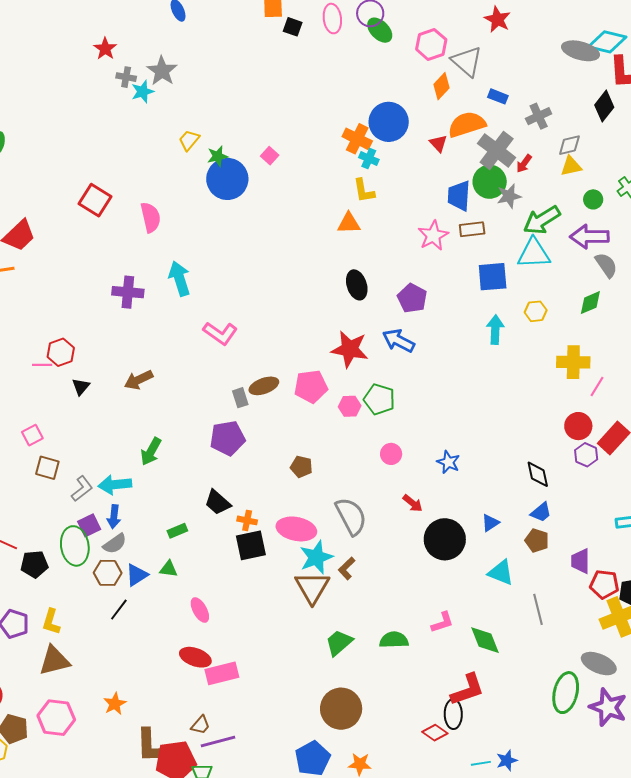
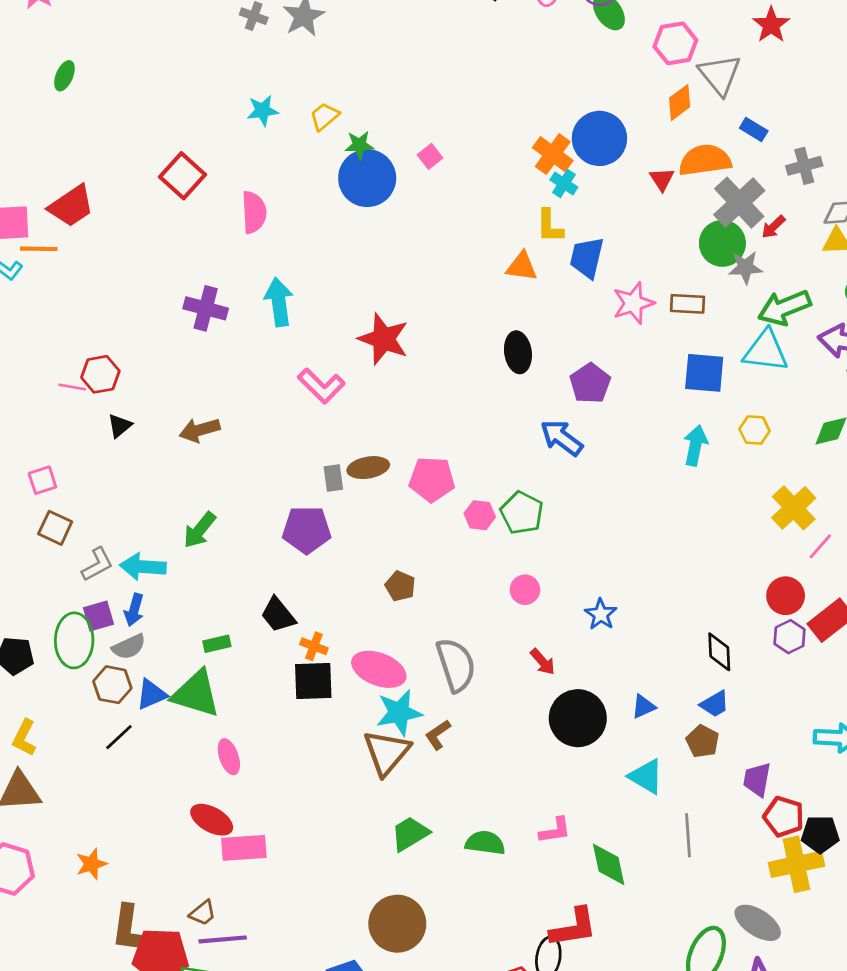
cyan star: (143, 92) -> (263, 111), moved
blue trapezoid: (459, 196) -> (587, 258), moved
red star: (350, 349) -> (384, 339), moved
yellow cross: (573, 362) -> (794, 508), turned 36
green triangle: (169, 569) -> (196, 694), size x2.0

